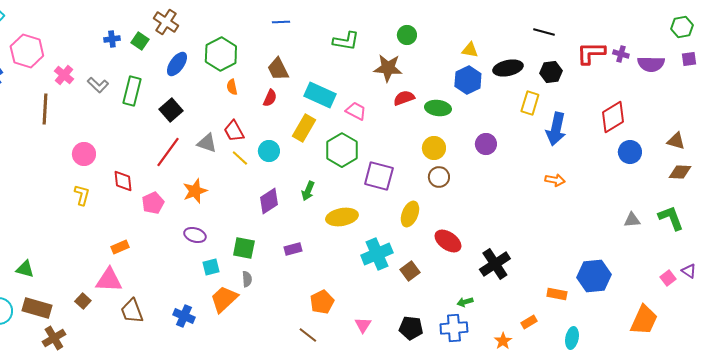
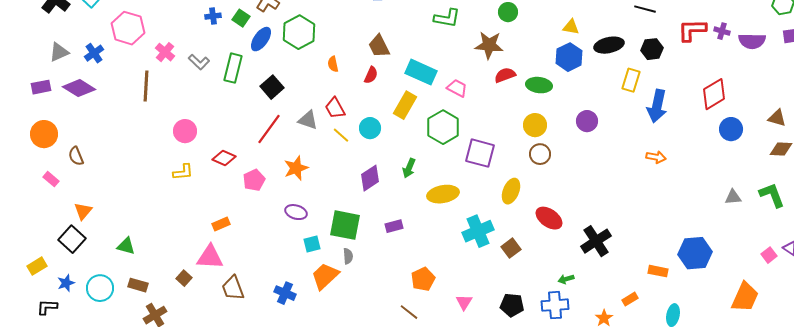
green hexagon: (221, 54) -> (299, 32), moved
blue ellipse: (177, 64) -> (261, 39), moved
red diamond: (123, 181) -> (224, 158), turned -60
yellow L-shape: (82, 195) -> (183, 172), turned 70
green square: (244, 248) -> (345, 225), size x1.4
brown rectangle: (37, 308) -> (138, 285), size x0.7

